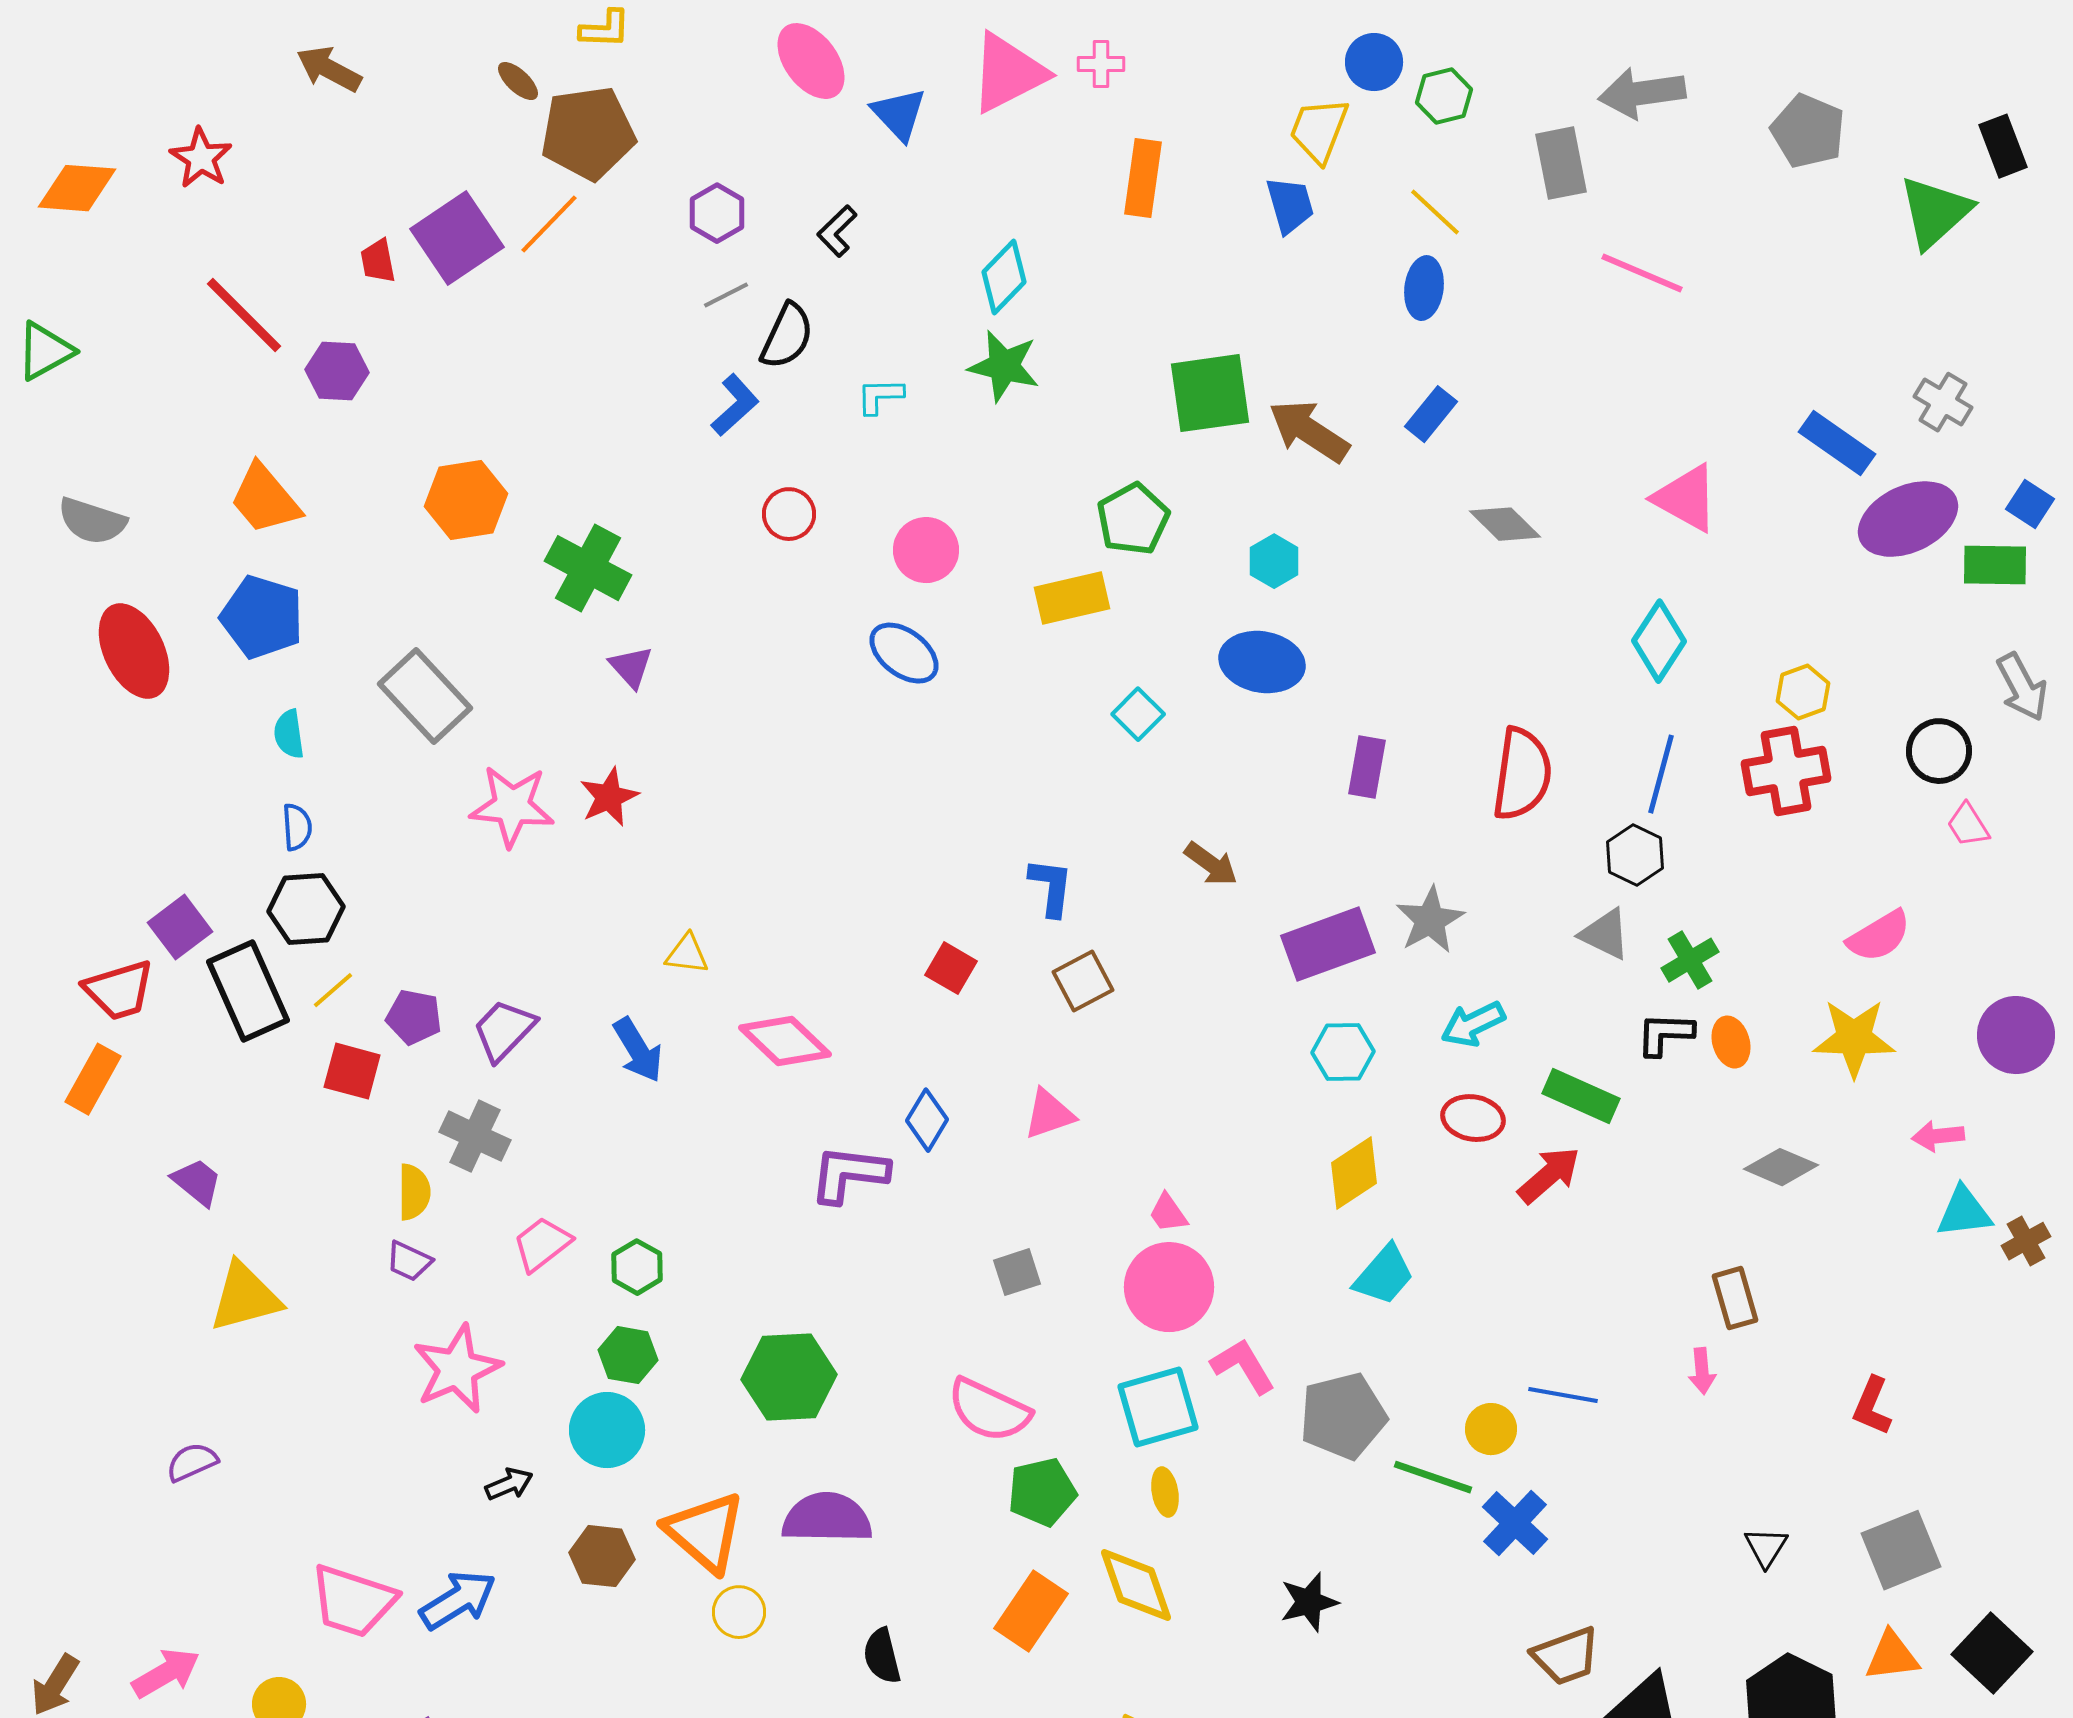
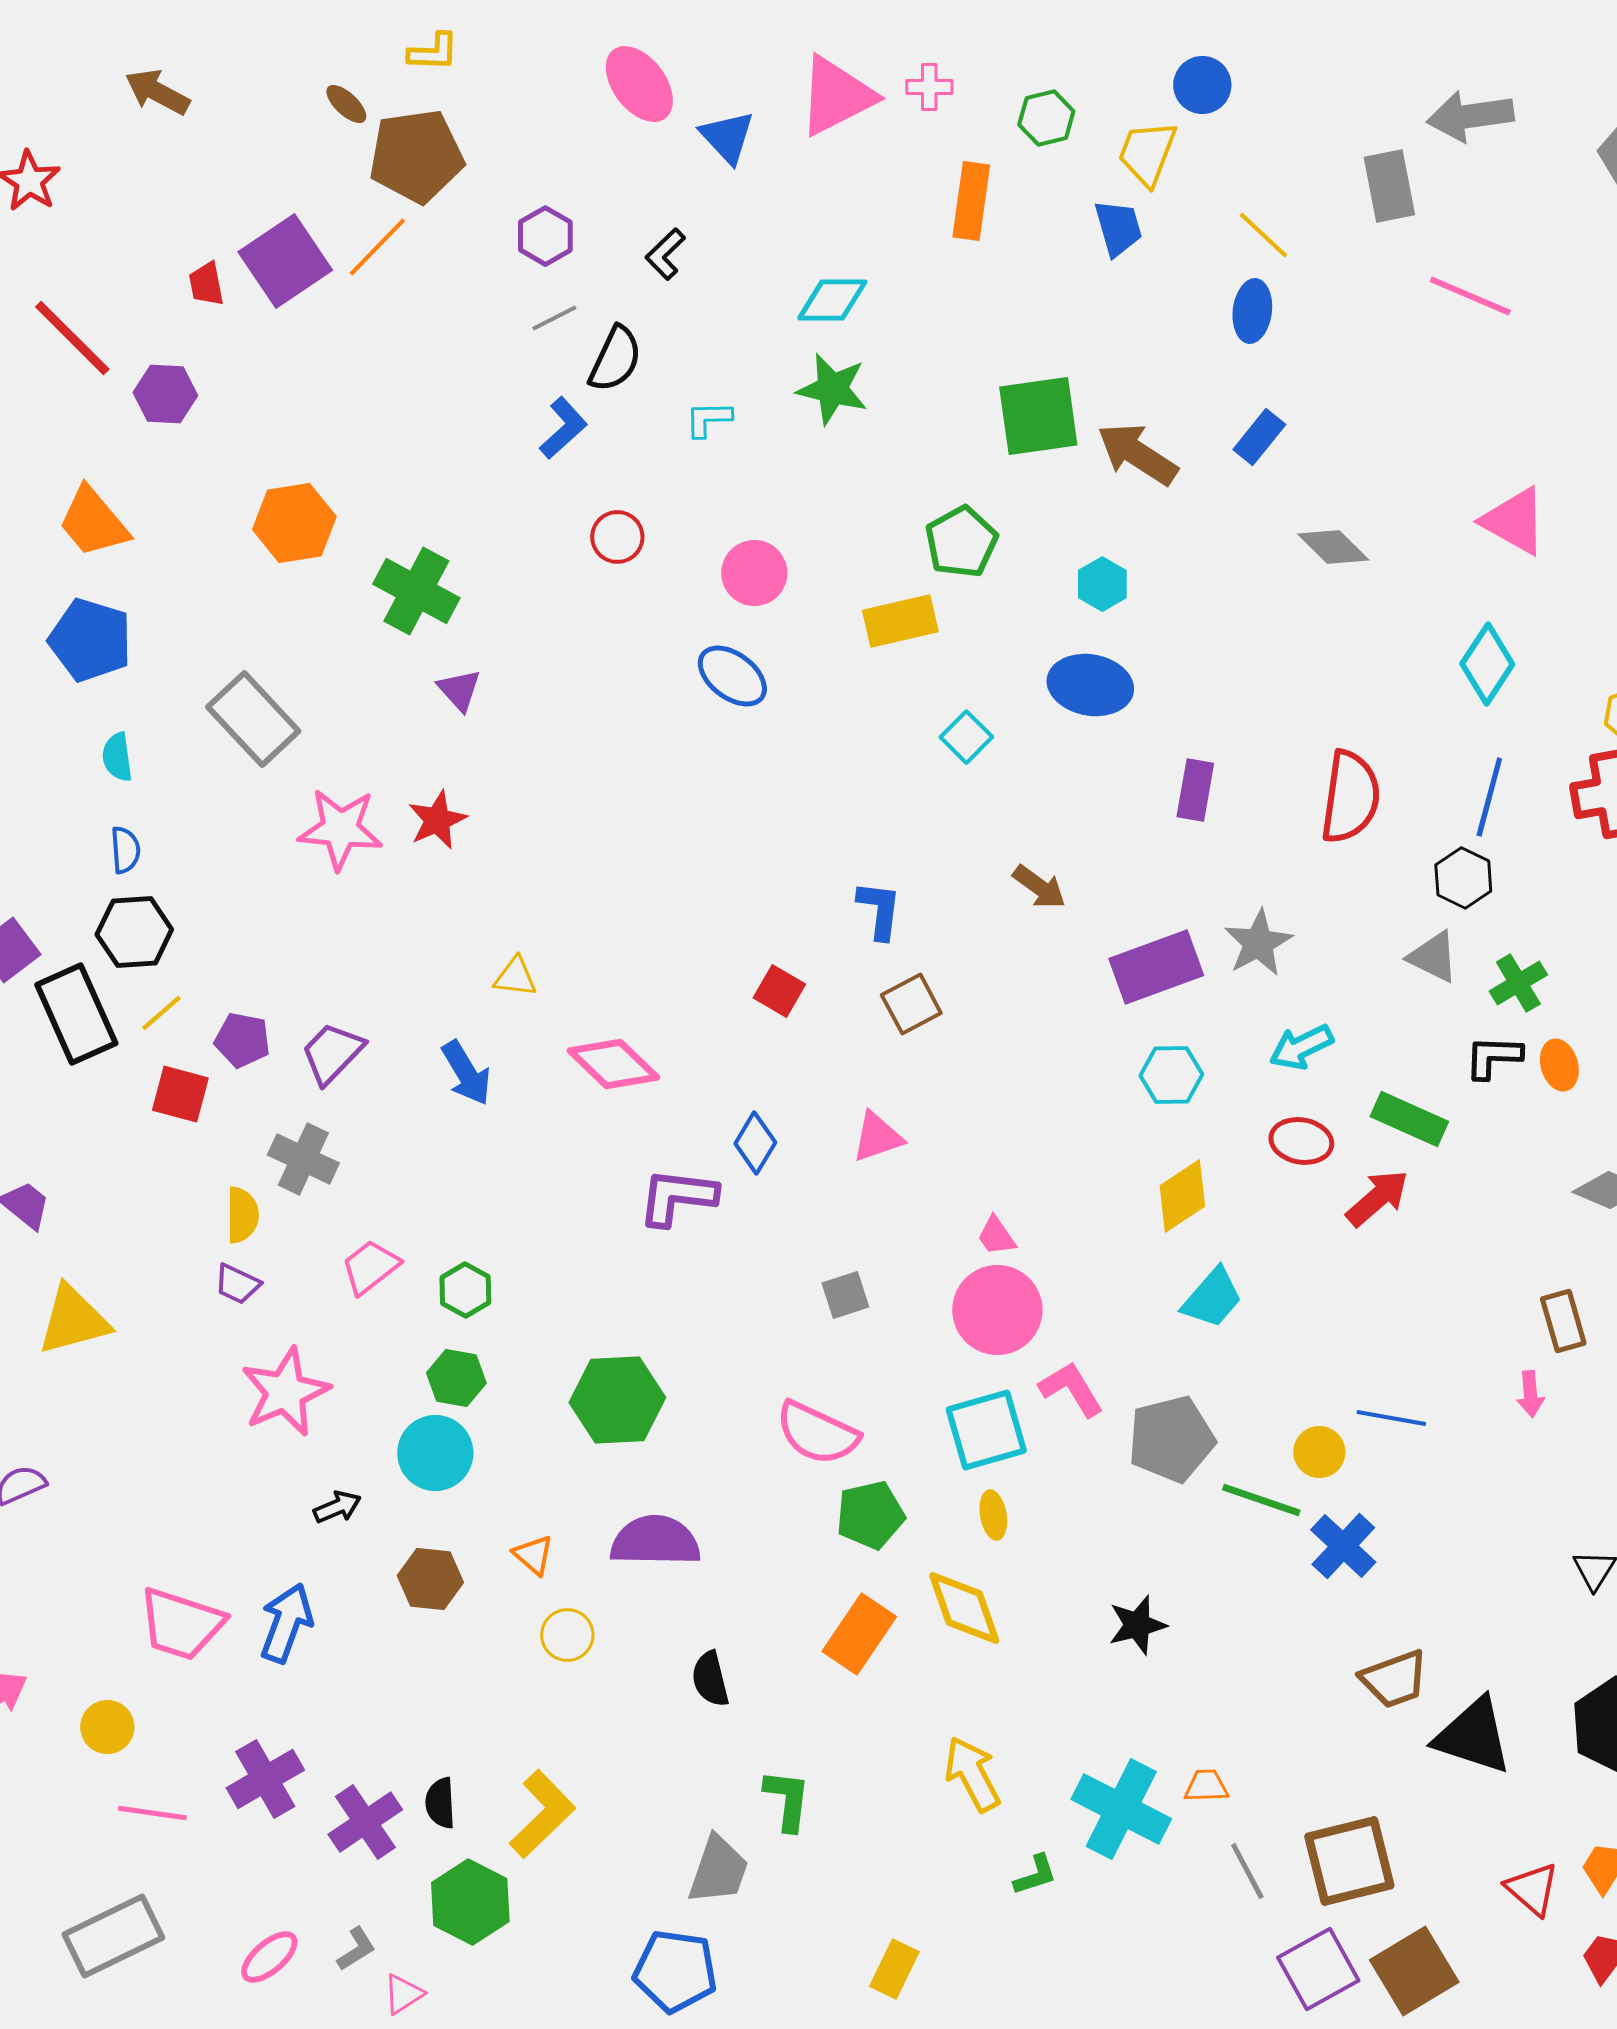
green hexagon: (1444, 96) -> (1046, 118), moved
cyan diamond: (1004, 277) -> (832, 300), turned 46
orange triangle: (705, 1532) -> (533, 1555), size x0.5
blue arrow: (458, 1600) -> (286, 1623), turned -38

